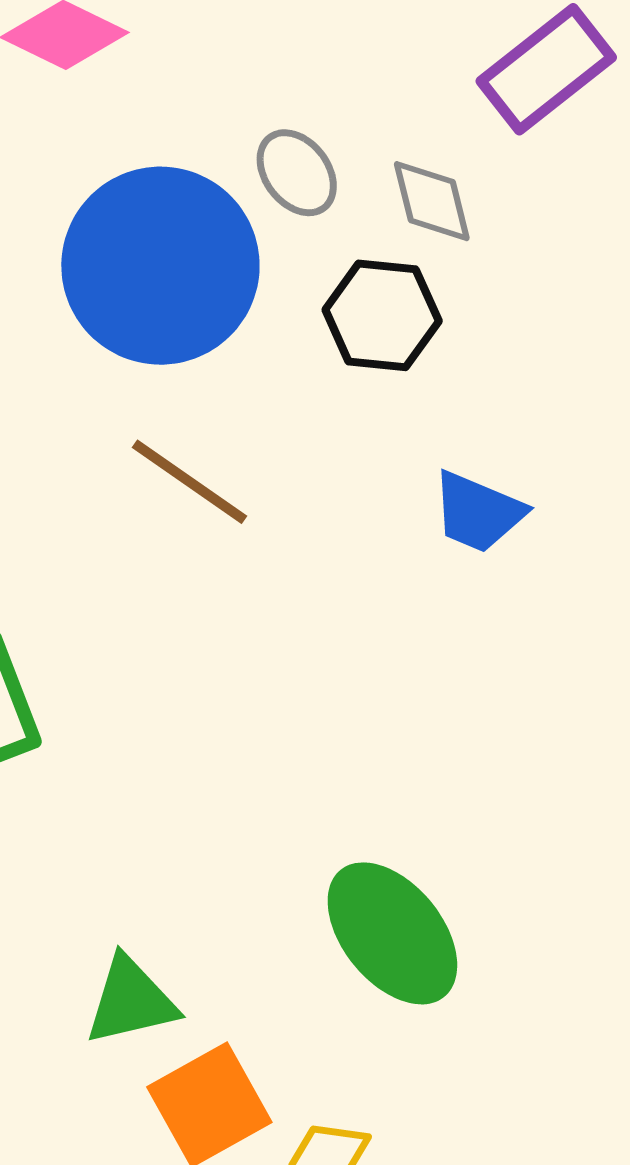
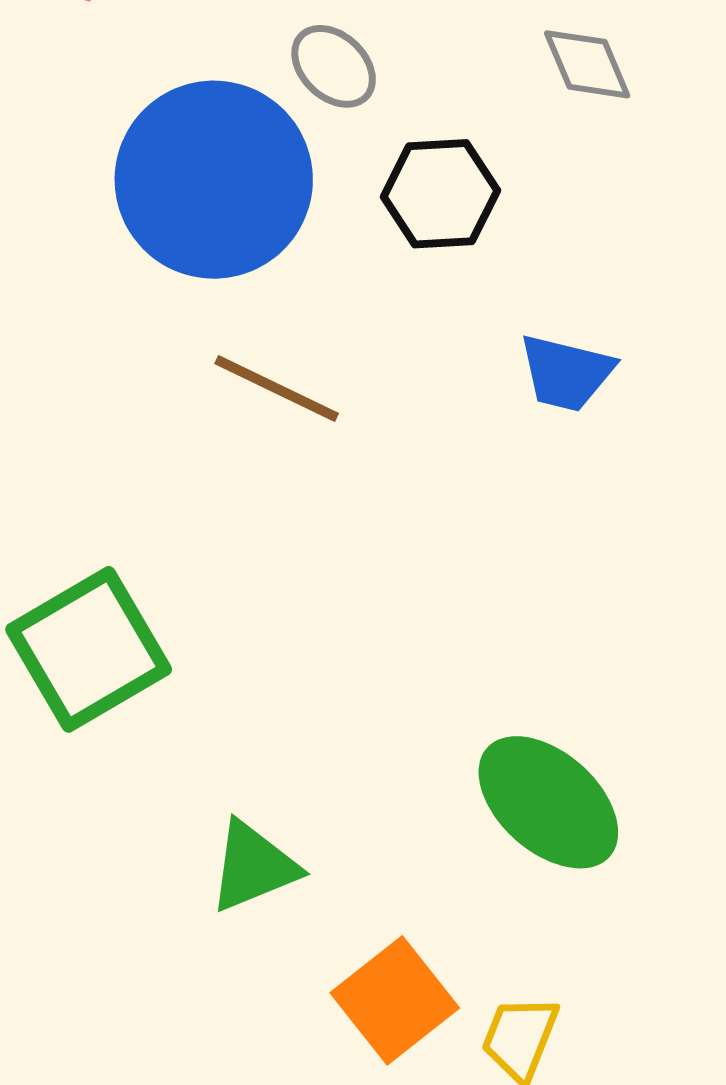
gray diamond: (432, 201) -> (587, 64), moved
green triangle: (131, 1001) -> (253, 867), moved

